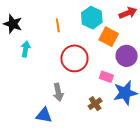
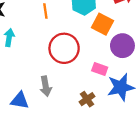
blue triangle: (44, 115) -> (20, 101), moved

